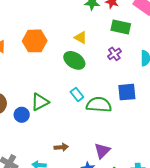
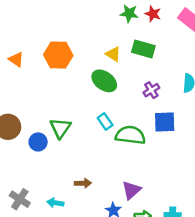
green rectangle: (121, 27) -> (143, 49), moved
purple cross: (114, 54) -> (151, 90), moved
green triangle: (40, 102) -> (60, 128), turned -30

